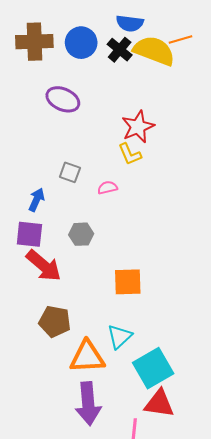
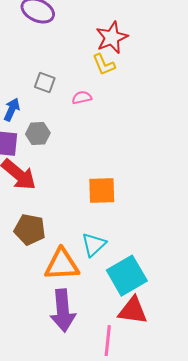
gray hexagon: (81, 234) -> (38, 134), moved

